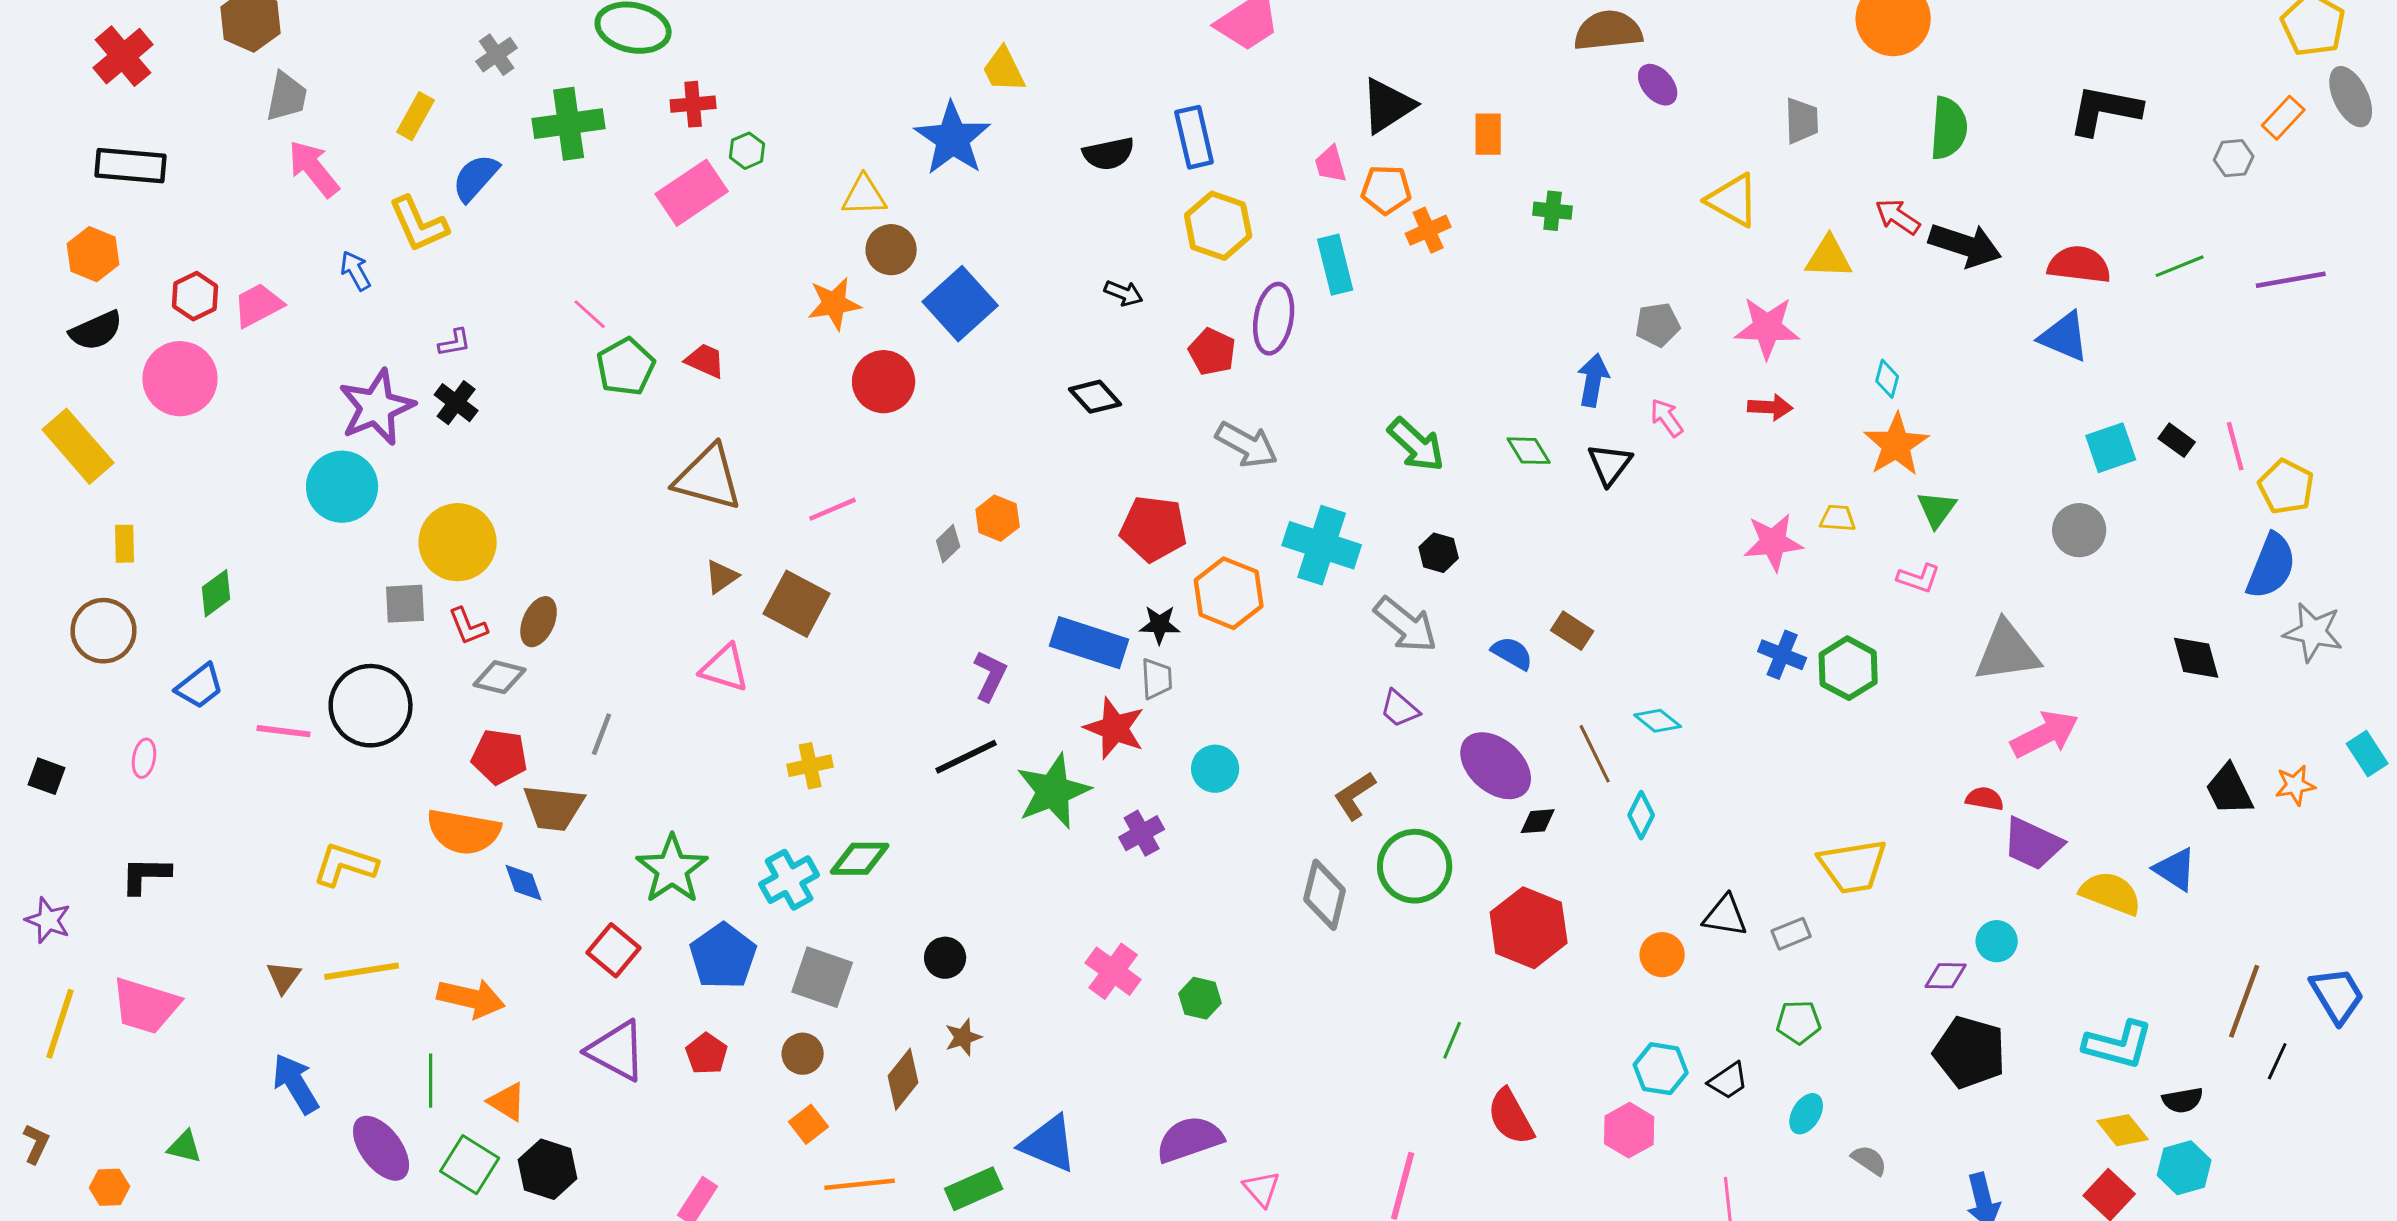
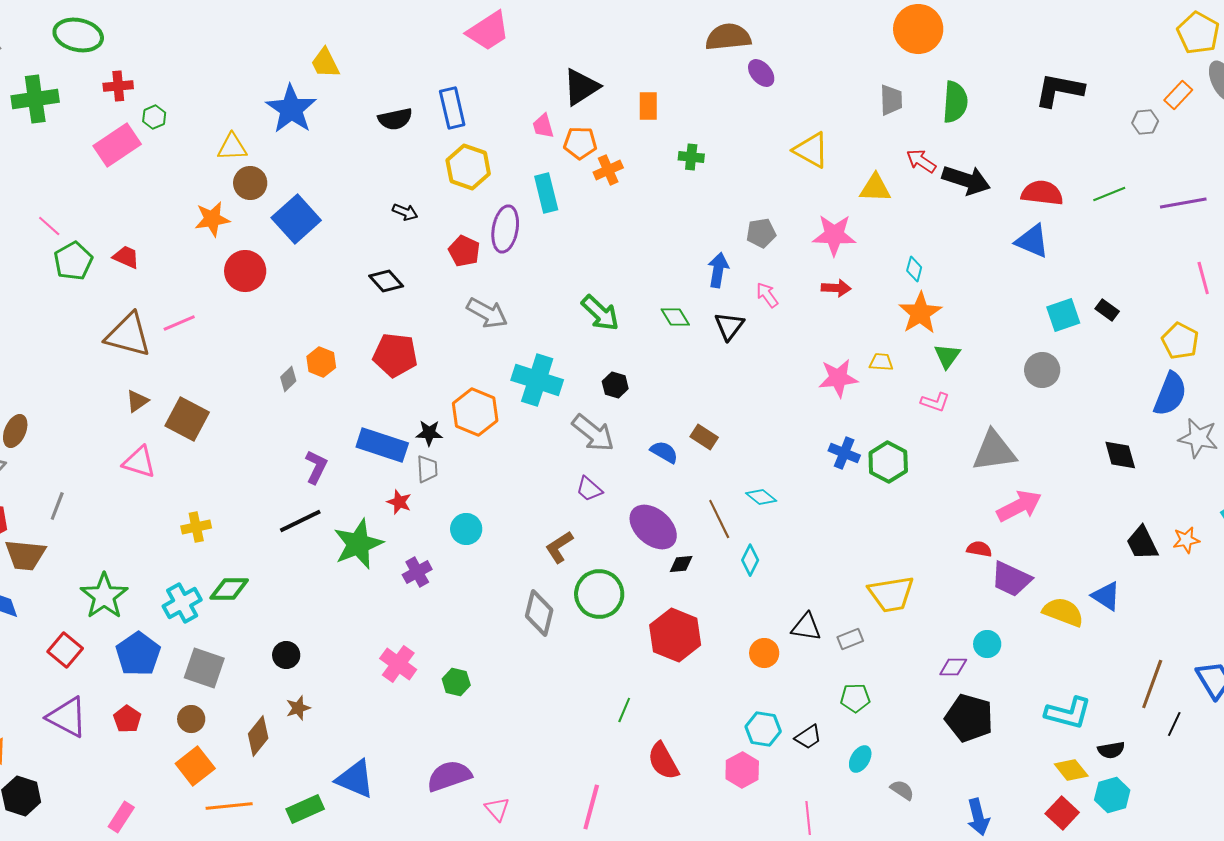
gray trapezoid: (1802, 121) -> (891, 100), moved
pink line: (2235, 446) -> (1203, 278), moved
pink line: (833, 509) -> (179, 323), moved
red pentagon: (1154, 529) -> (395, 355), moved
red star: (1115, 728) -> (399, 502), size x0.6
orange square: (809, 1124) -> (195, 766), size x1.5

